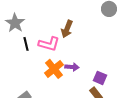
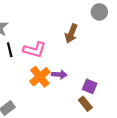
brown arrow: (67, 29) -> (71, 34), moved

